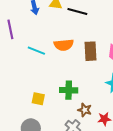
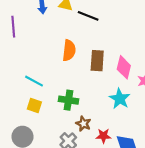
orange semicircle: (64, 45) -> (69, 50), turned -84
cyan line: (36, 51) -> (34, 81), moved

